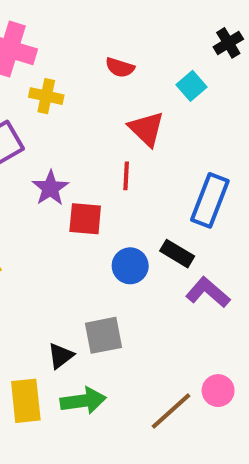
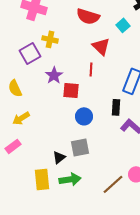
red semicircle: (120, 67) -> (88, 16), size x1.6
yellow cross: (46, 96) -> (50, 39), moved
black rectangle: (177, 254) -> (116, 107), turned 63
blue circle: (130, 266) -> (84, 116), moved

